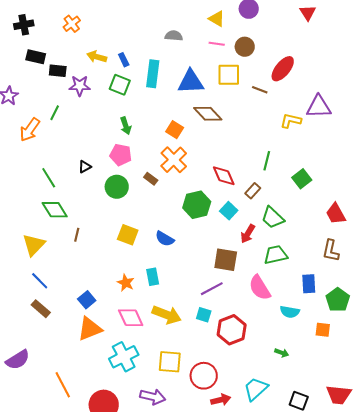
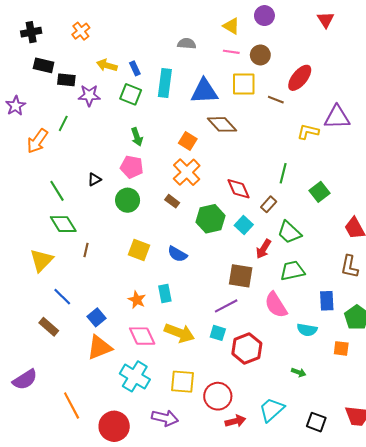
brown rectangle: (151, 179) -> (172, 201), moved
blue line: (40, 281) -> (62, 297), moved
cyan cross: (124, 357) -> (135, 376), turned -32

